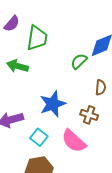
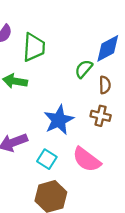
brown semicircle: (101, 87) -> (105, 85), moved
brown cross: (89, 115) -> (101, 116), moved

